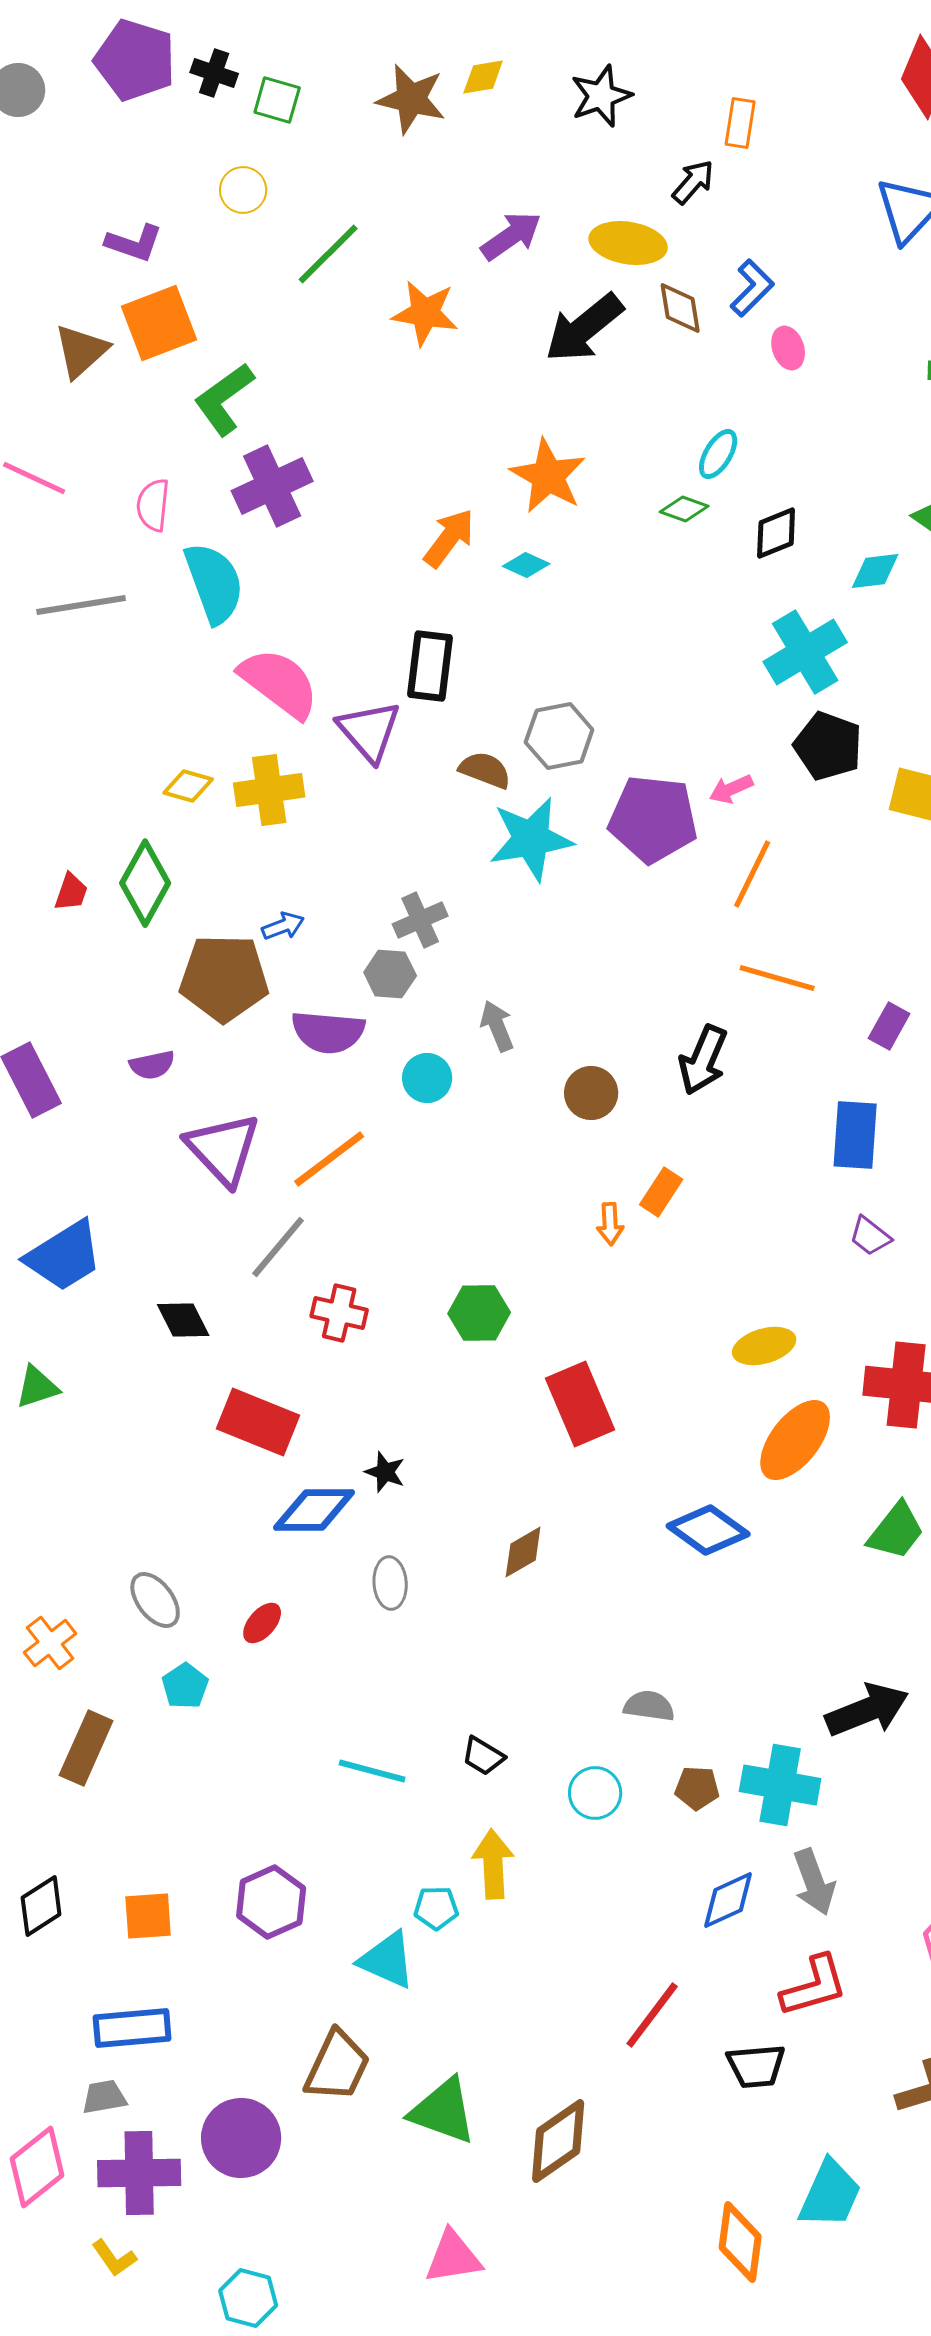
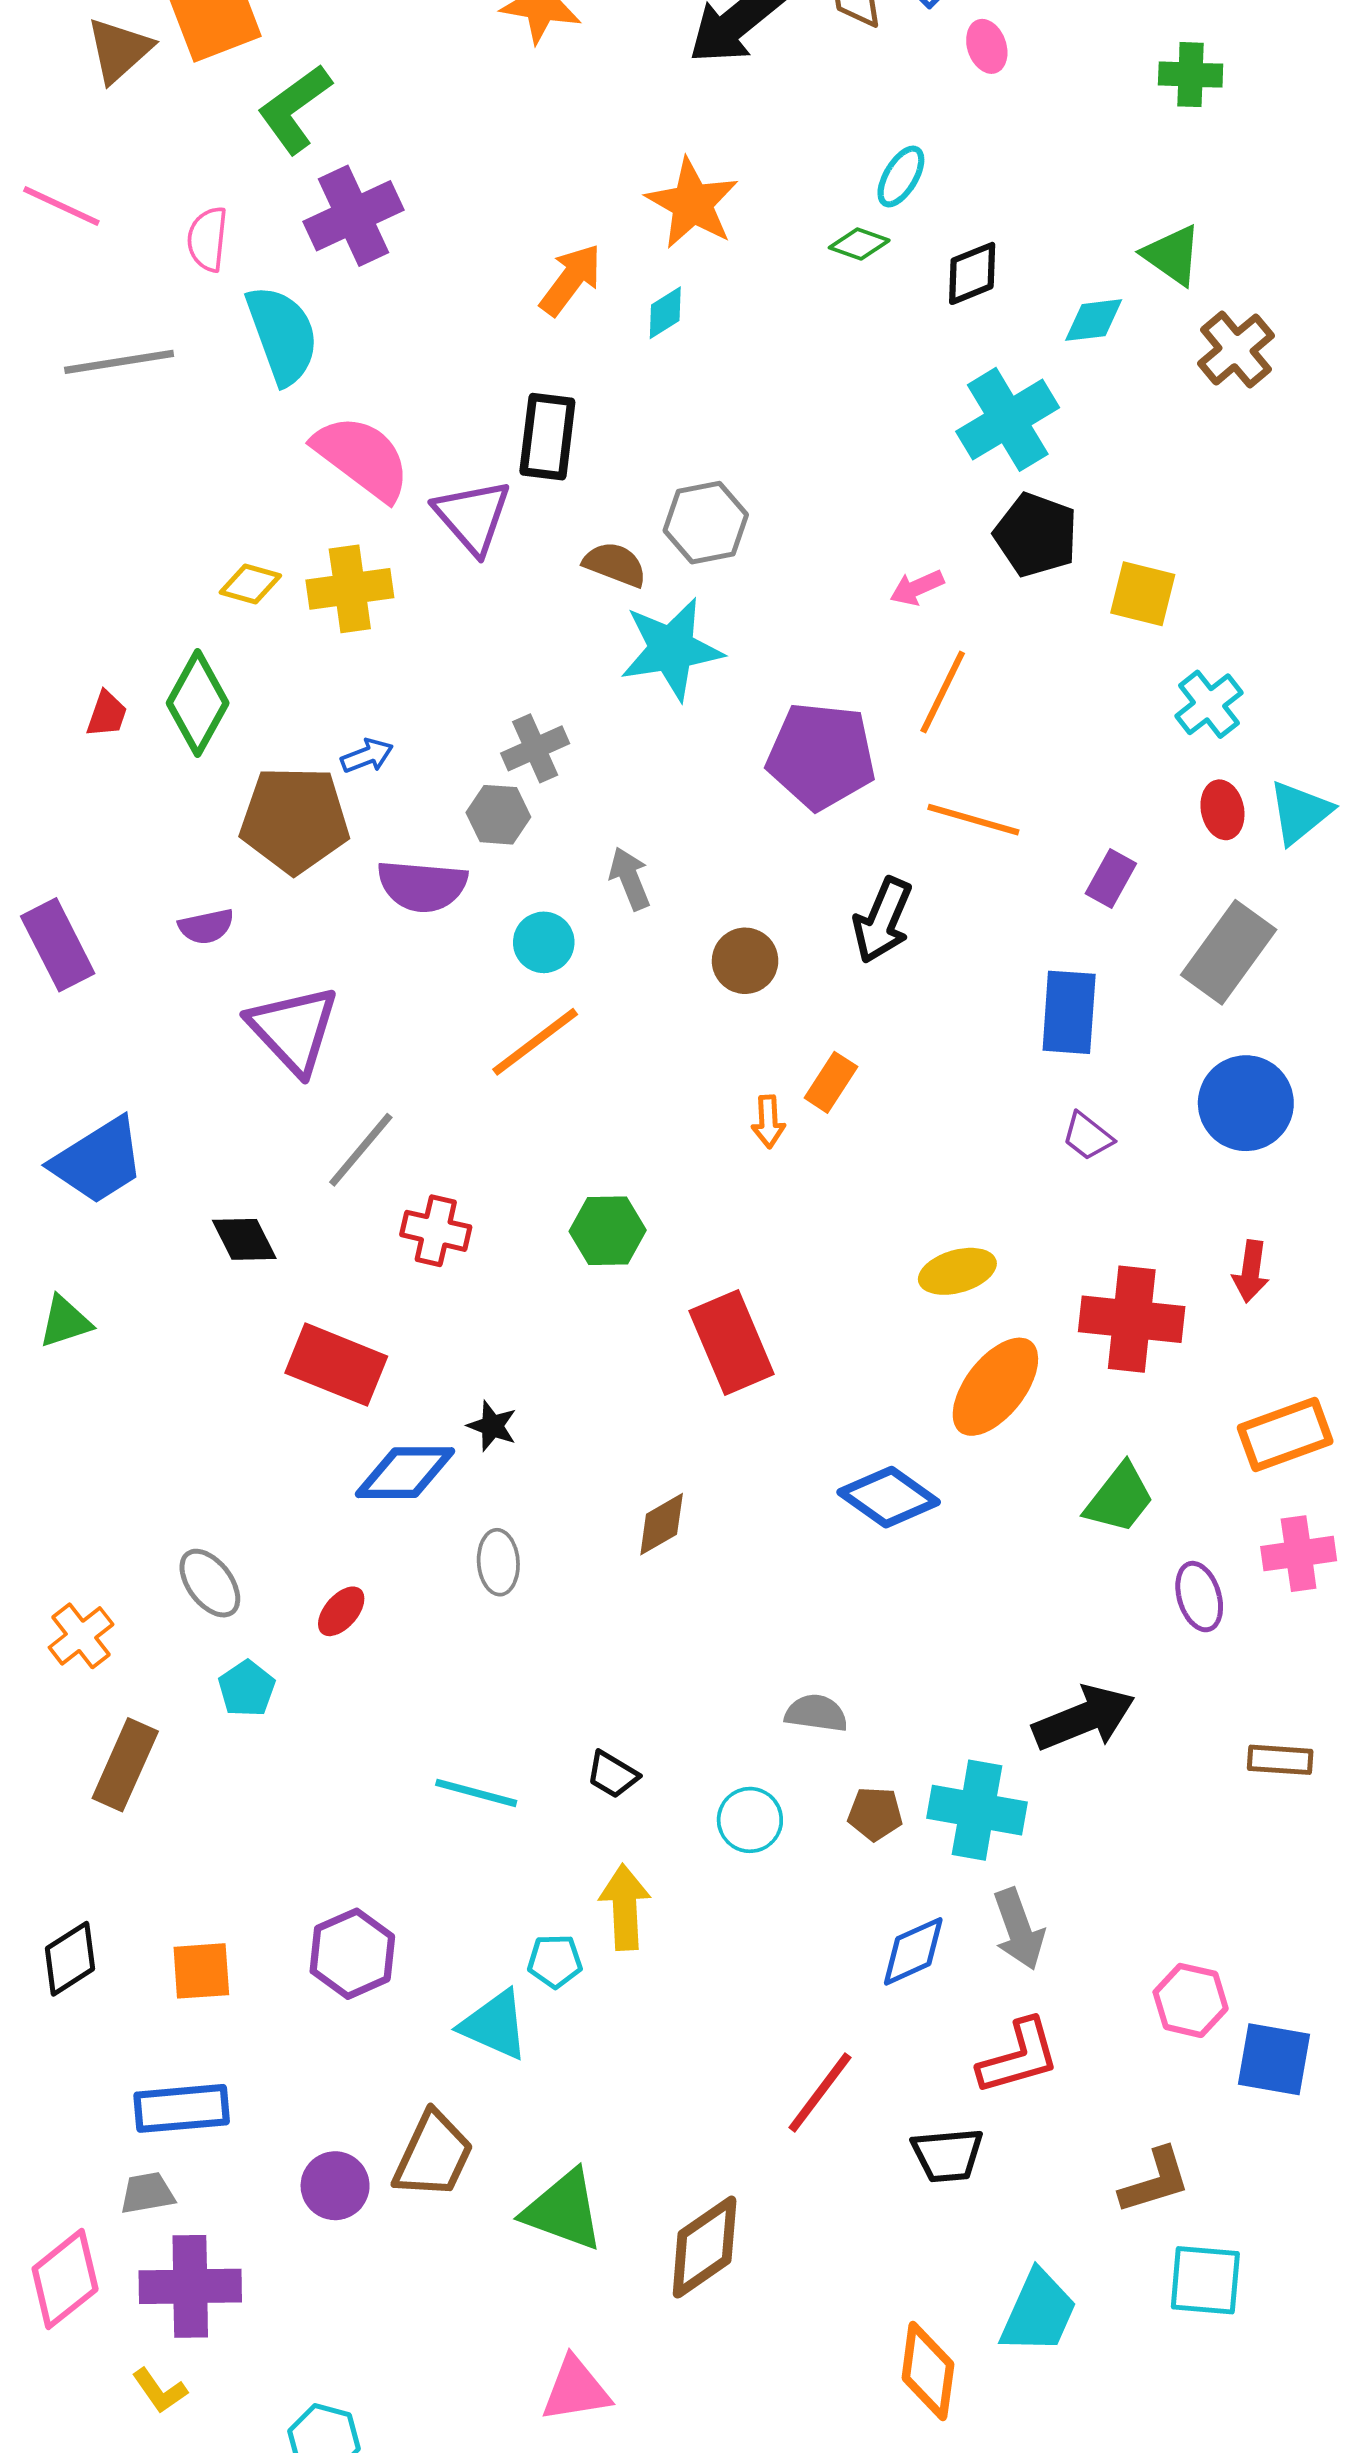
cyan diamond: (526, 565) -> (665, 313), turned -57
purple pentagon: (653, 819) -> (821, 756), moved
orange line: (329, 1159) -> (535, 1042), moved
purple circle: (241, 2138) -> (335, 2186), moved, size x0.7

